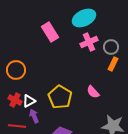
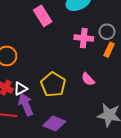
pink cross: (89, 42) -> (84, 38), moved, turned 30
purple arrow: (34, 116) -> (26, 105), size x1.5

